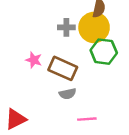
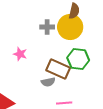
green hexagon: (104, 52) -> (78, 59), moved
brown rectangle: (63, 68) -> (58, 69), moved

